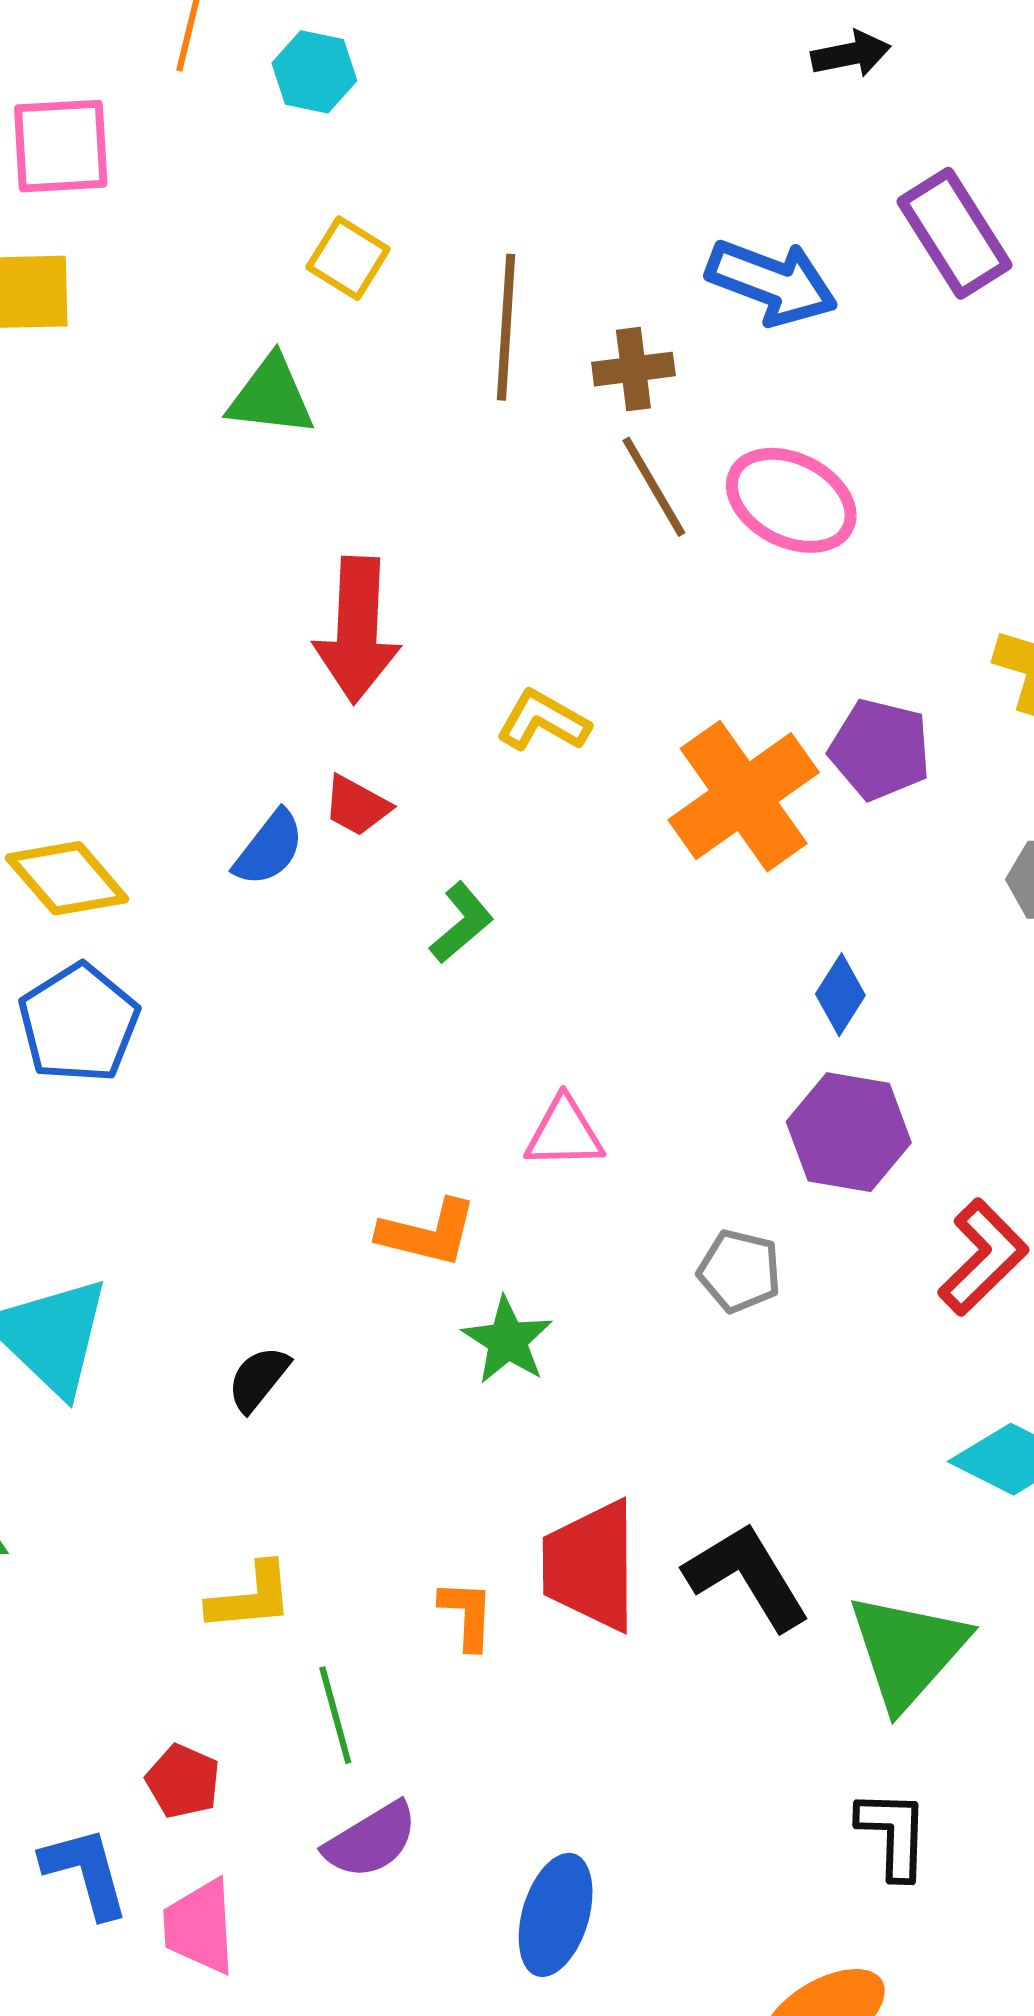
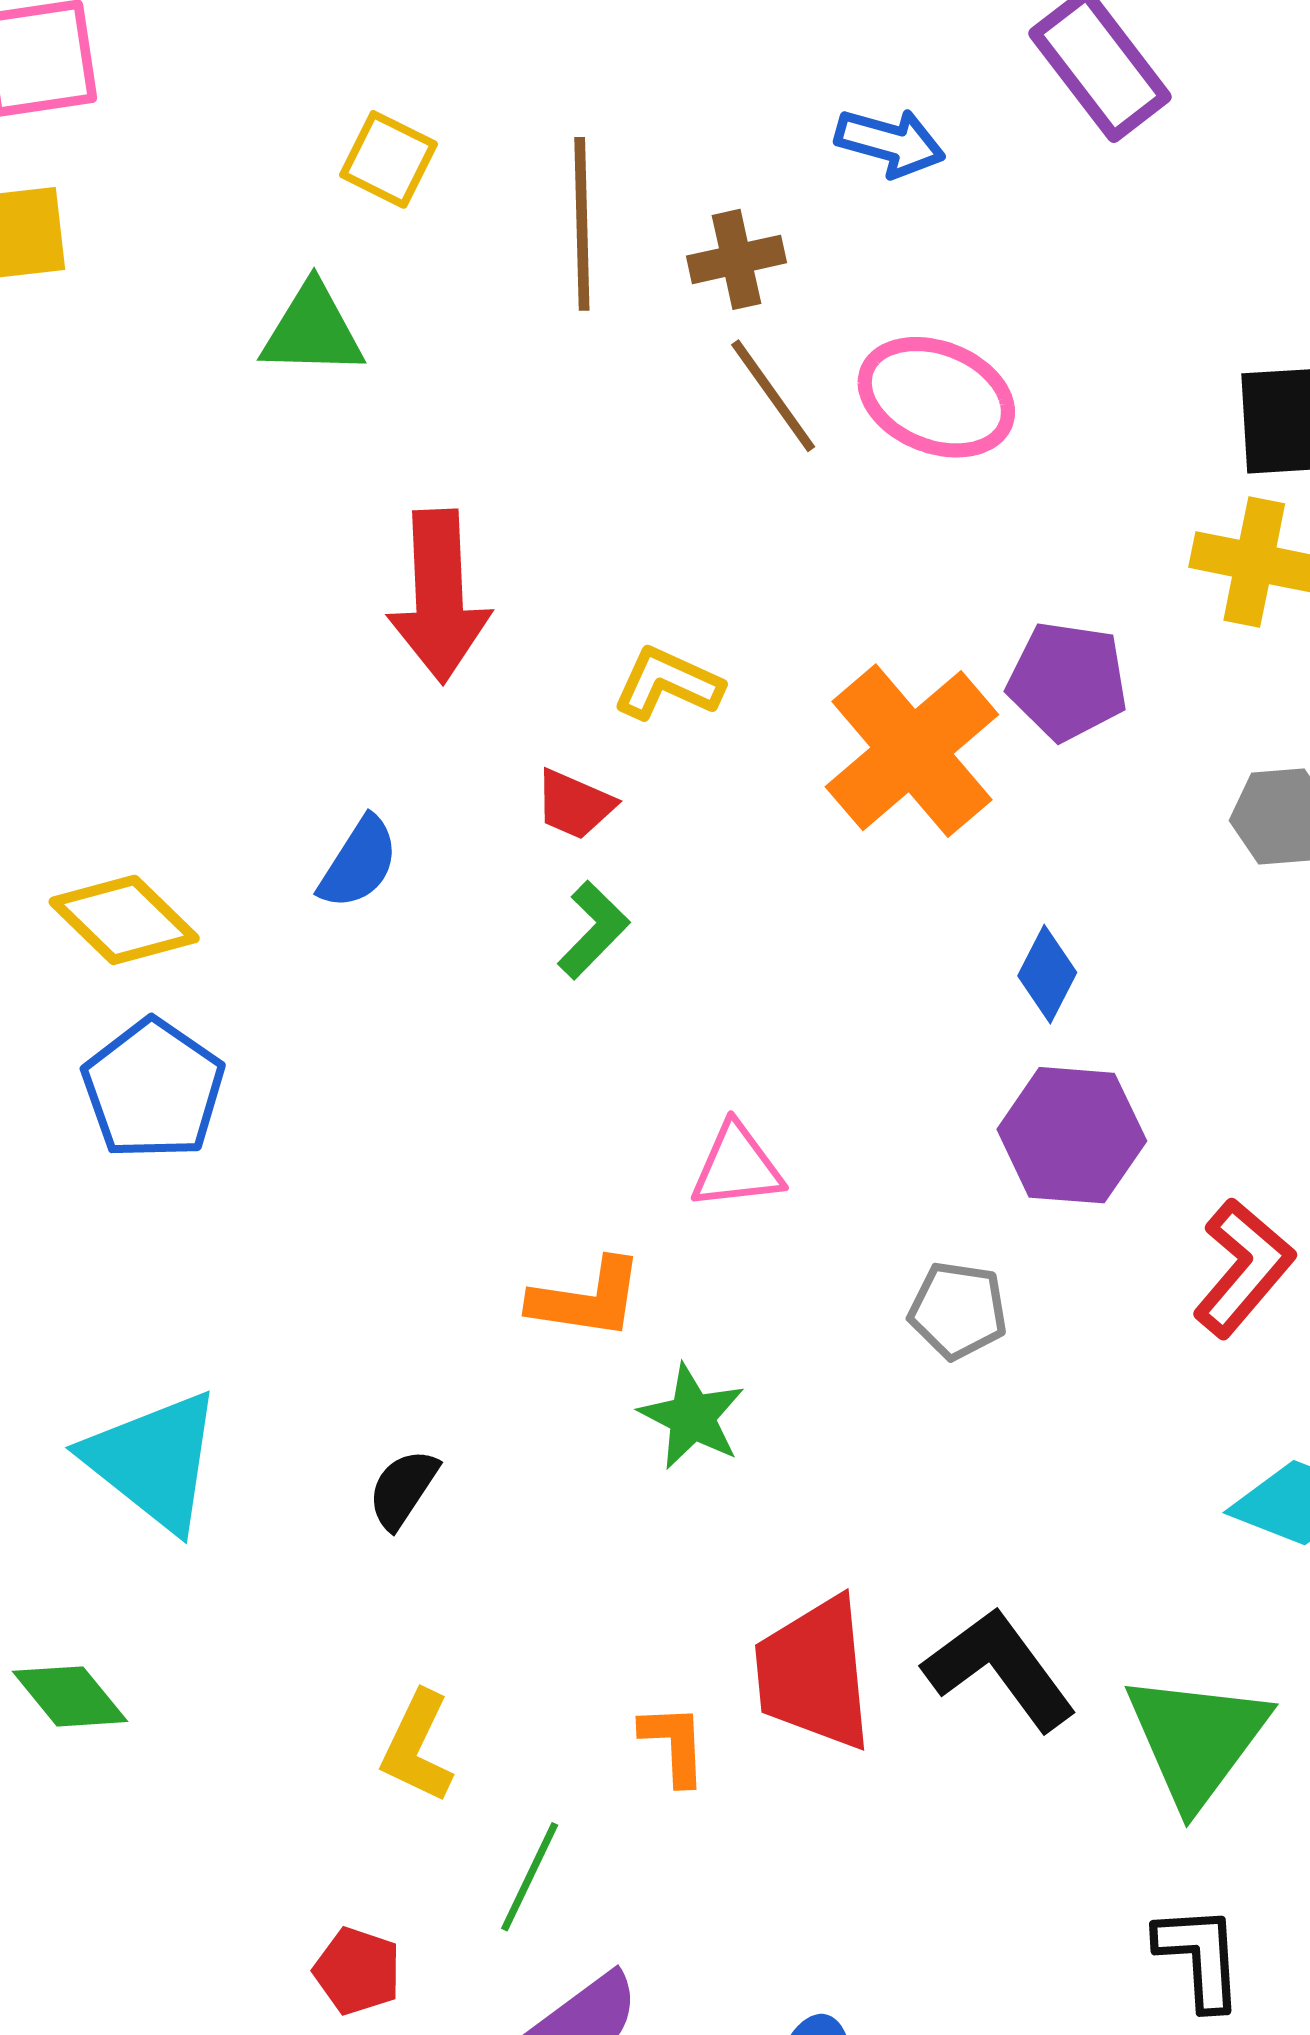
blue arrow: (772, 282) -> (890, 143), size x0.7
red trapezoid: (357, 806) -> (574, 804), moved
yellow L-shape: (251, 1597) -> (417, 1747), turned 126
green line: (335, 1715) -> (530, 1877), turned 46

